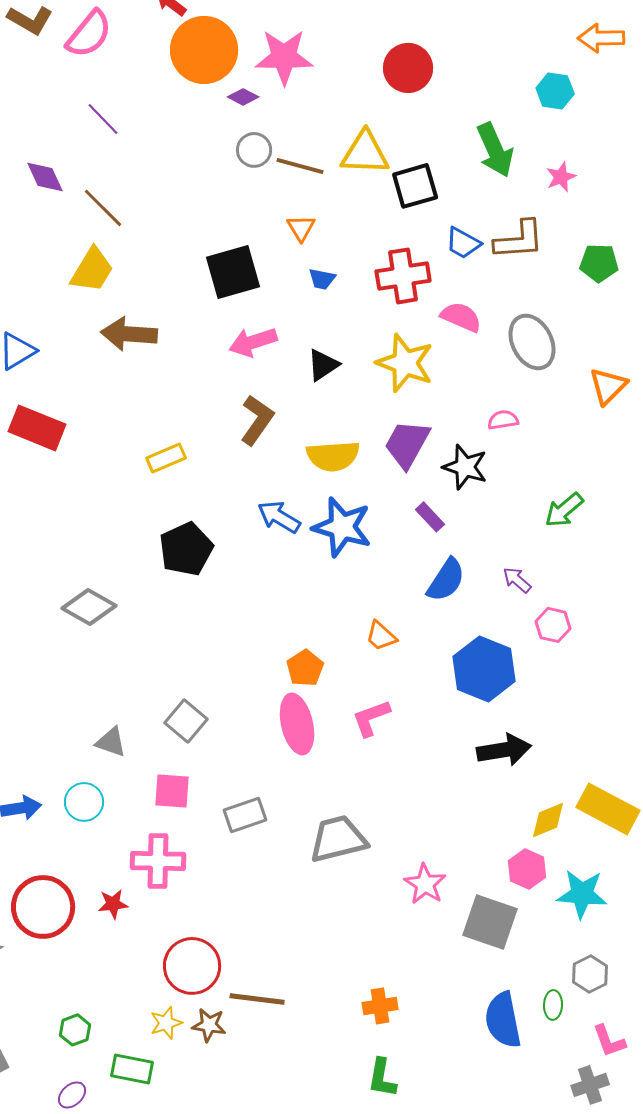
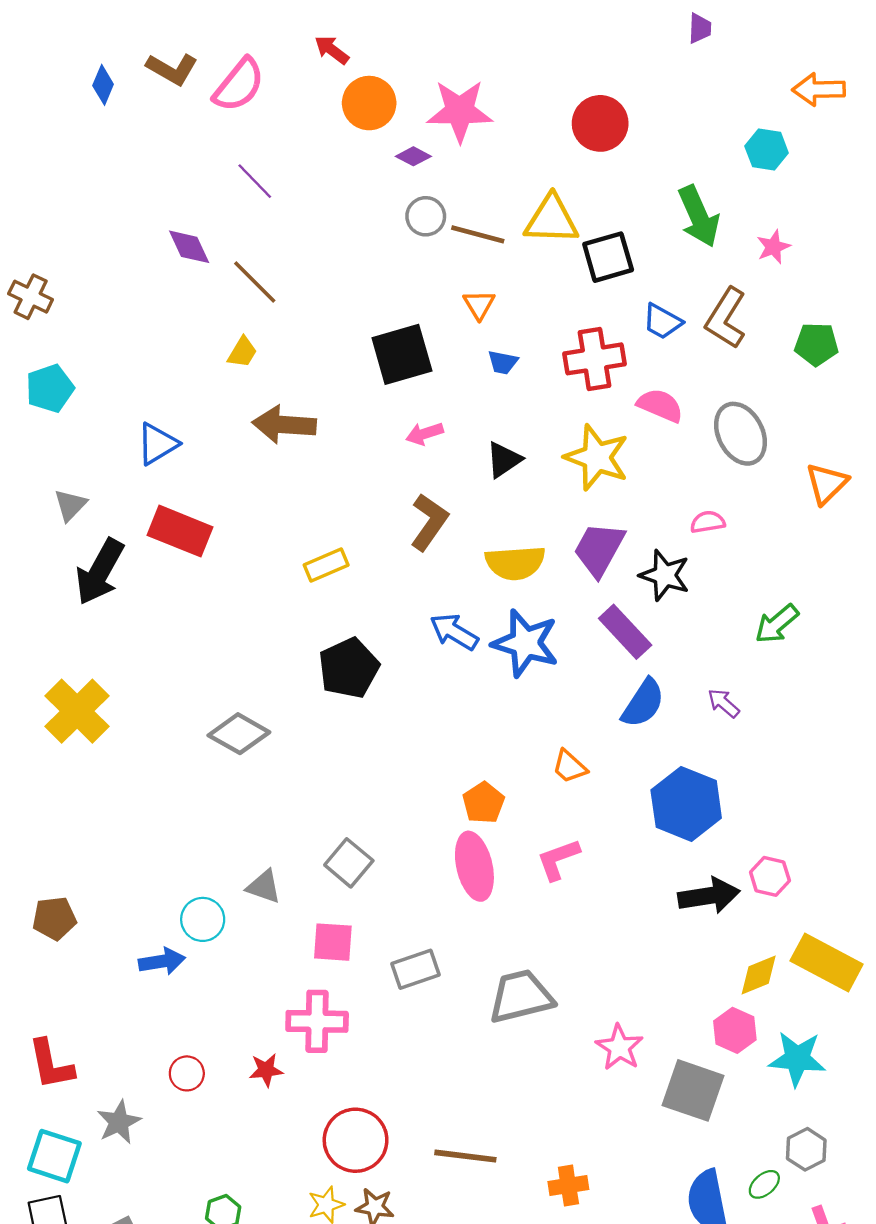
orange circle: (204, 50) -> (369, 103), size x0.7
brown L-shape: (519, 240) -> (726, 318), turned 126
yellow trapezoid: (92, 270) -> (242, 352), size x0.6
pink arrow: (253, 342) -> (425, 434), size x0.7
purple rectangle: (430, 517) -> (625, 632), size x1.6
pink hexagon: (553, 625) -> (770, 876), moved
cyan circle: (84, 802) -> (203, 919), moved
red circle: (43, 907) -> (187, 1073), size x0.5
brown line: (257, 999) -> (465, 1156), moved
green ellipse: (553, 1005) -> (764, 1184), turned 48

